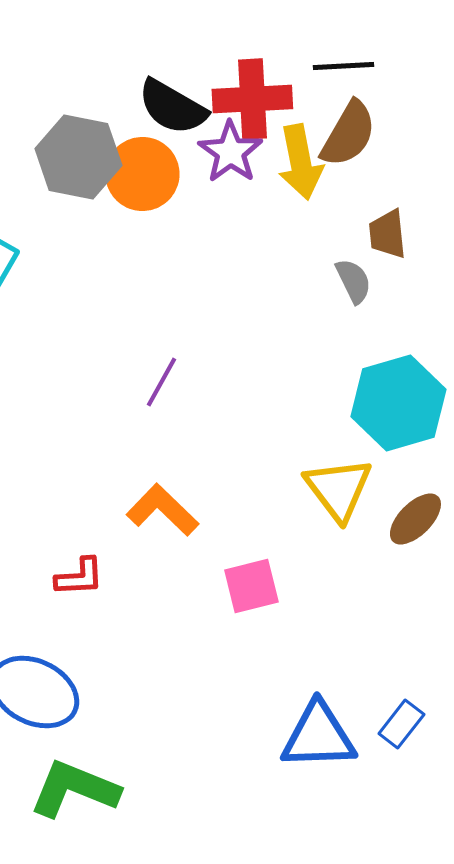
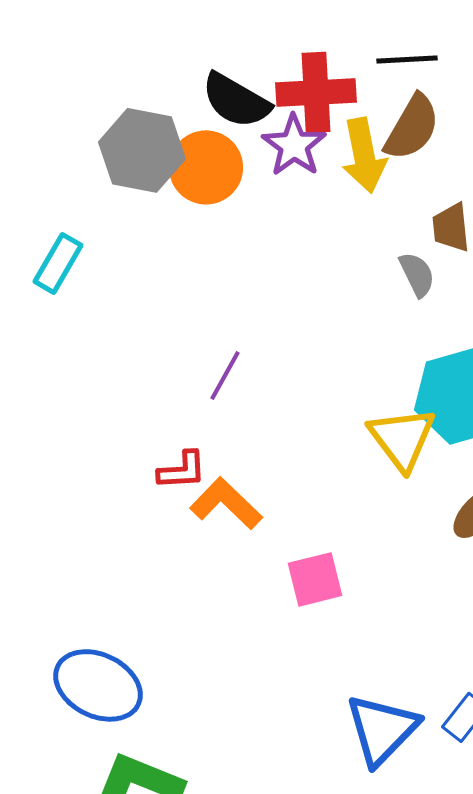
yellow triangle: (338, 489) -> (402, 438), moved
red L-shape: (79, 577) -> (182, 470), moved
blue triangle: (318, 736) -> (382, 729), turned -44

